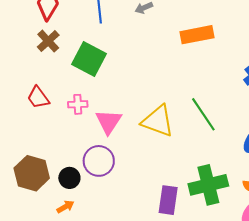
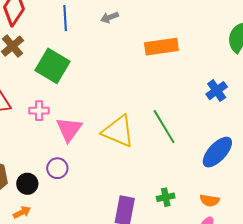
purple circle: (99, 161) -> (57, 168), size x0.7
green cross: (208, 185) -> (166, 197), size x0.5

